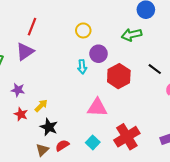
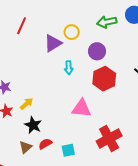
green arrow: (131, 35) -> (107, 22), moved
purple triangle: (25, 52) -> (53, 43), moved
purple circle: (99, 54) -> (97, 51), moved
cyan square: (93, 142) -> (68, 150), moved, turned 32

